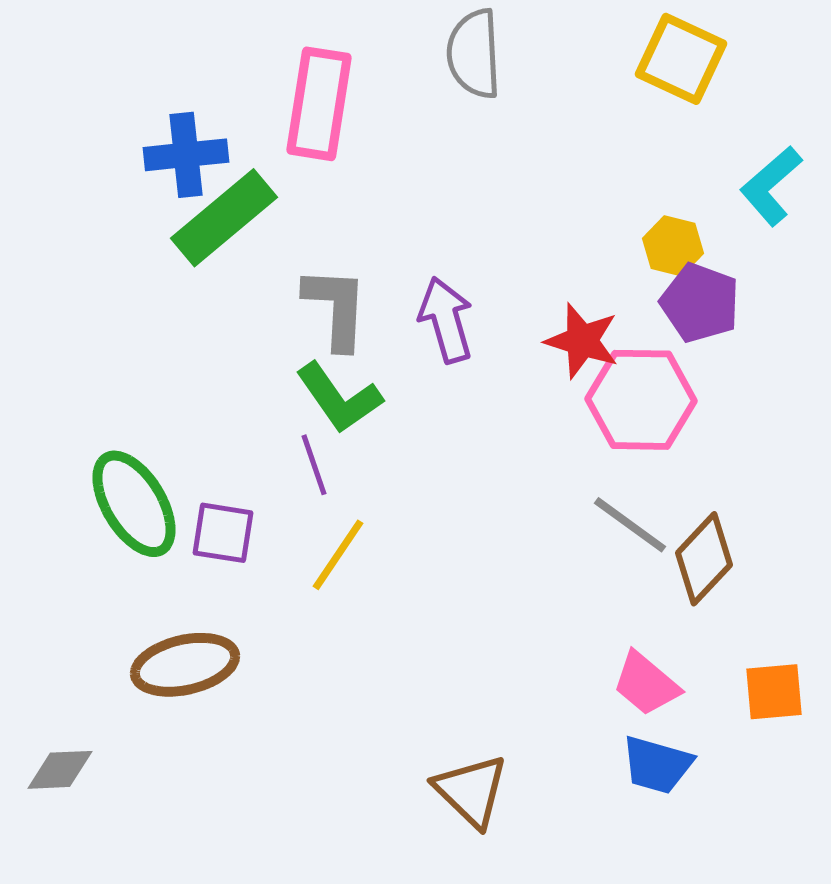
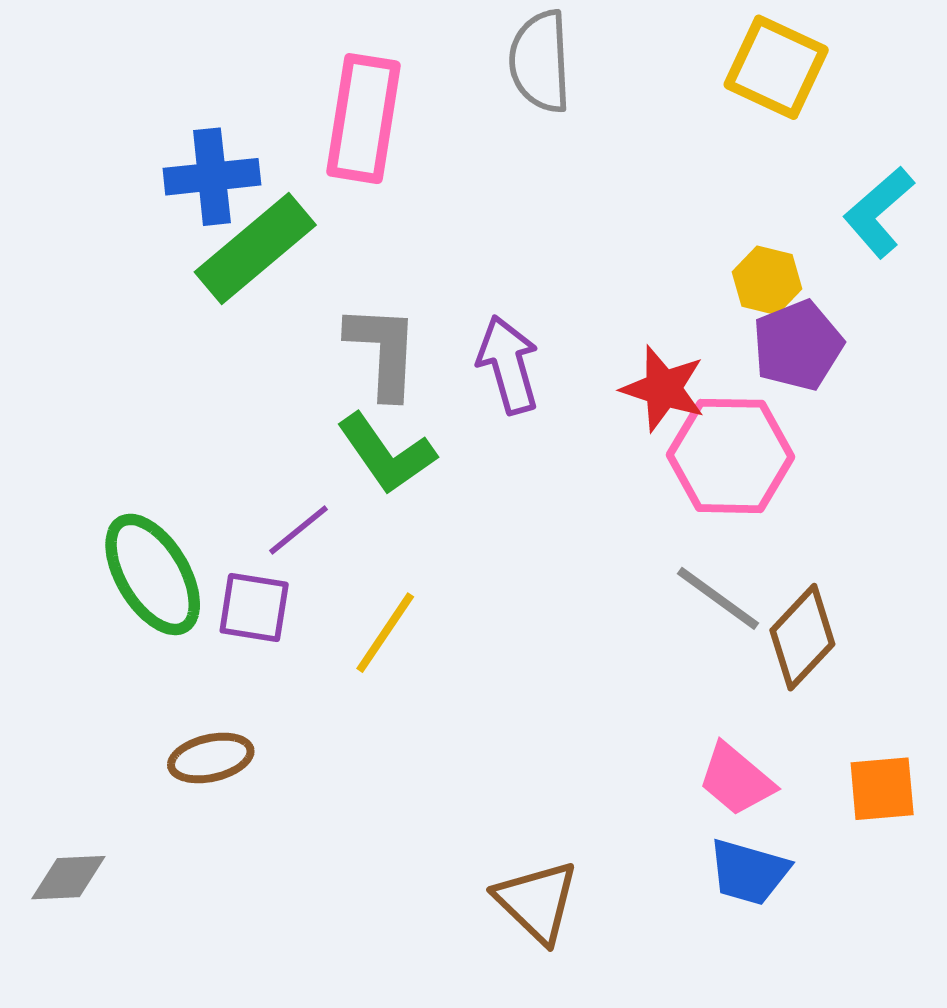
purple pentagon: (700, 303) -> (798, 345), turned 30
purple line: (314, 465) -> (299, 530), moved, turned 70
brown ellipse: (185, 665) -> (211, 758), size x0.7

